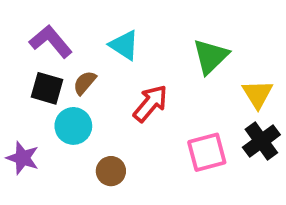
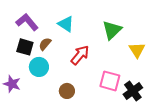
black cross: (261, 141) -> (133, 91), moved
pink square: (207, 152) -> (110, 81), turned 30
brown circle: (111, 171) -> (67, 91), moved

